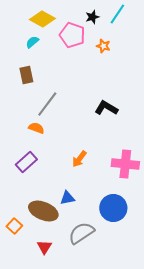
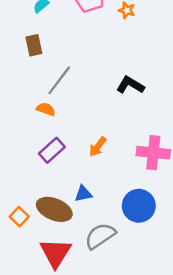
purple rectangle: (26, 162) -> (52, 150), moved
orange square: (14, 226) -> (19, 217), moved
red triangle: (44, 247) -> (56, 253), size x1.8

